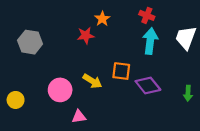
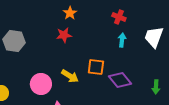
orange star: (102, 19) -> (70, 13), moved
cyan arrow: (150, 41) -> (122, 40), size x0.6

